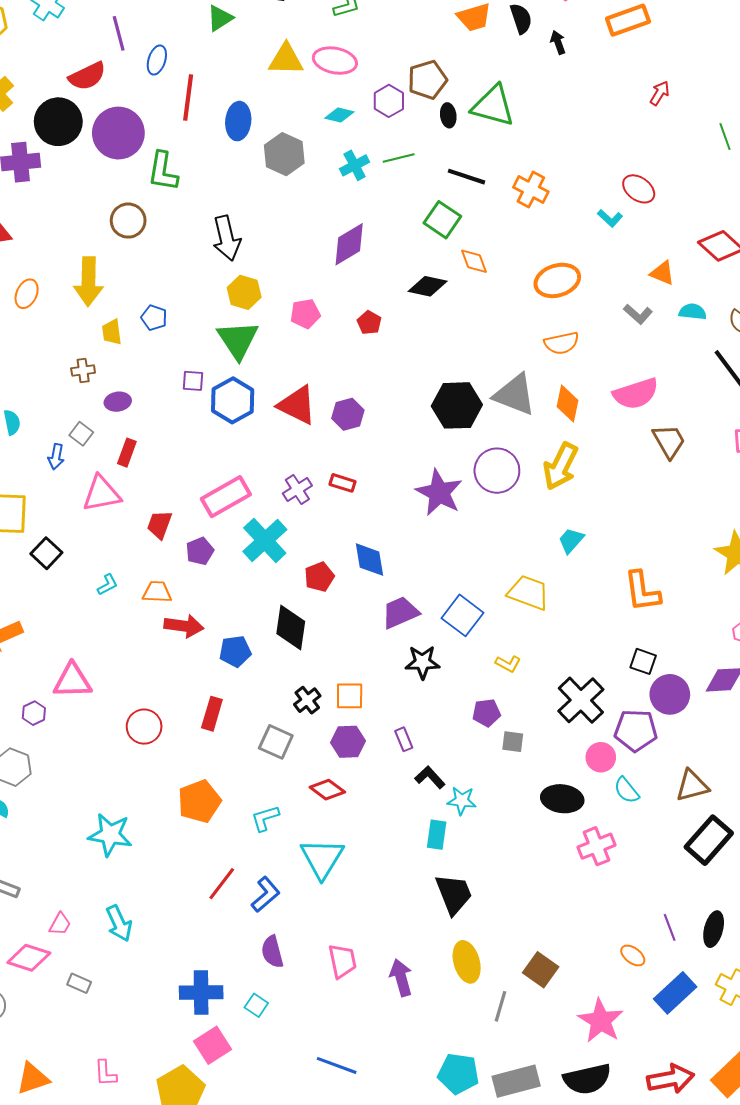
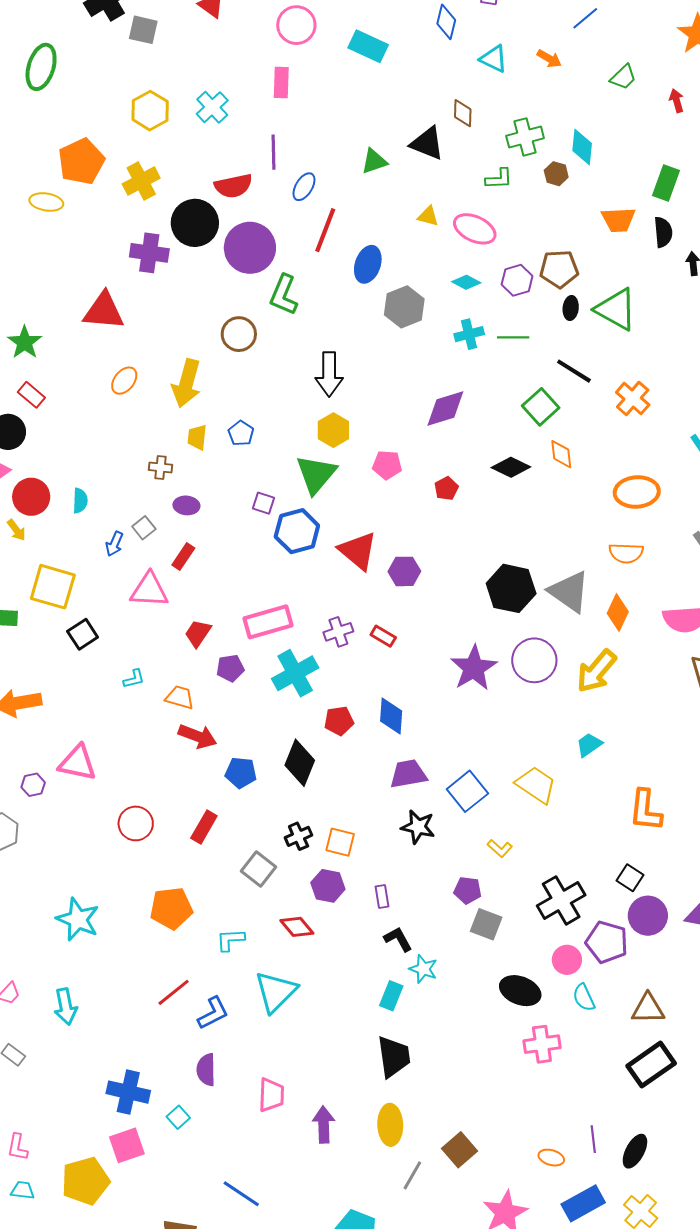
yellow triangle: (286, 59) -> (428, 216), size x0.6
gray square: (513, 742) -> (486, 924), size x1.4
orange ellipse: (633, 955) -> (551, 1158), turned -35

